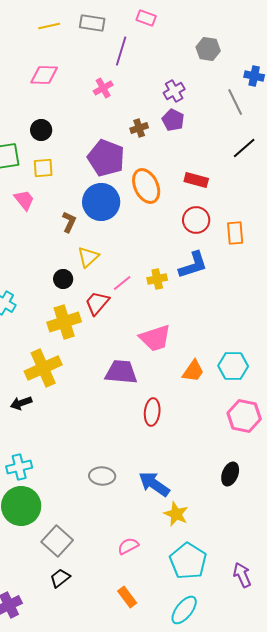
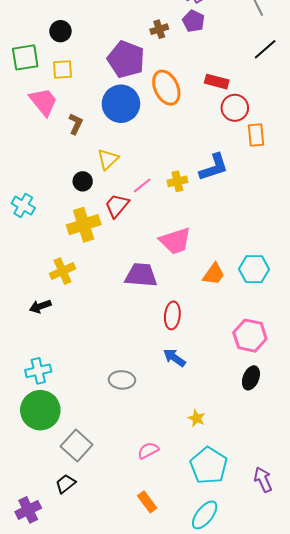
pink trapezoid: (24, 200) -> (43, 102), size x1.4
red circle: (196, 220) -> (235, 108), moved
brown L-shape: (69, 222) -> (76, 124), moved
yellow cross: (43, 368) -> (62, 271), size x0.7
pink hexagon: (244, 416) -> (250, 336), moved
blue arrow: (154, 484) -> (174, 358), moved, size x0.7
yellow star: (176, 514) -> (197, 418), size x0.7
black trapezoid: (60, 578) -> (66, 484), moved

